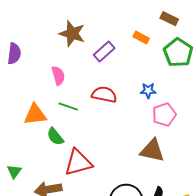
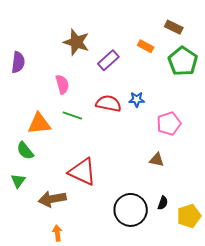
blue star: (148, 91) -> (137, 99), moved
green semicircle: (55, 137) -> (25, 151), moved
brown triangle: (152, 151) -> (157, 160), size x0.6
red triangle: (78, 163) -> (82, 172), turned 40

